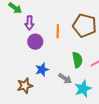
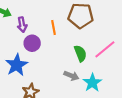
blue star: (42, 70) -> (17, 65), moved, size x1.5

